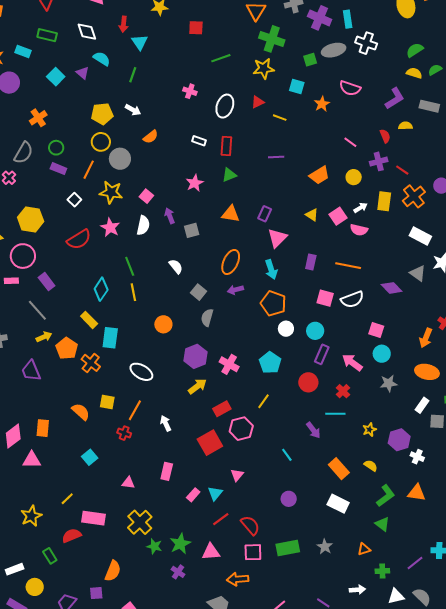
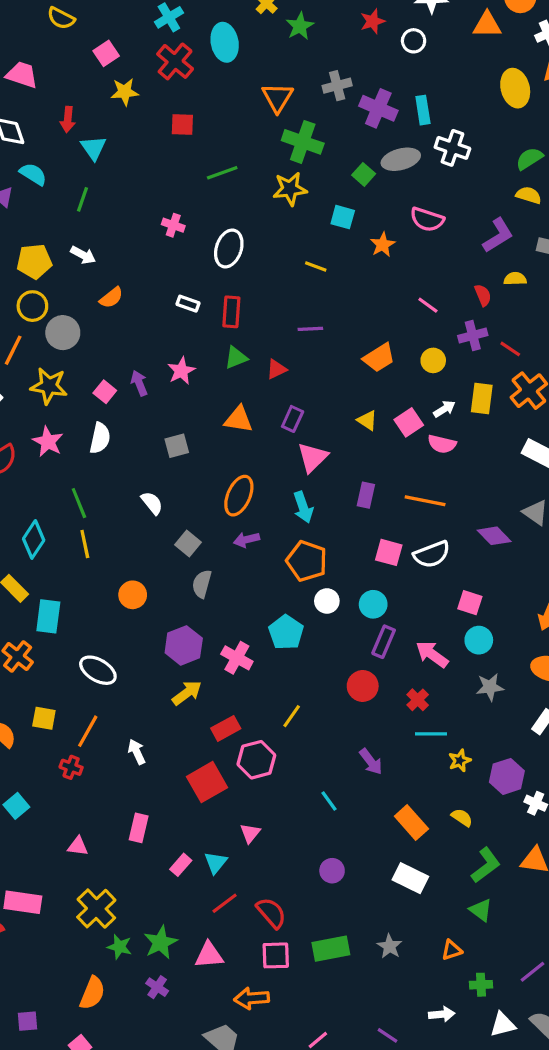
green square: (310, 60) -> (364, 174), turned -32
red triangle: (258, 102) -> (277, 369), moved
purple arrow: (170, 216) -> (139, 383), moved
cyan pentagon: (270, 363) -> (286, 632), moved
cyan line: (335, 414) -> (431, 734), moved
orange semicircle: (113, 571) -> (92, 993), moved

